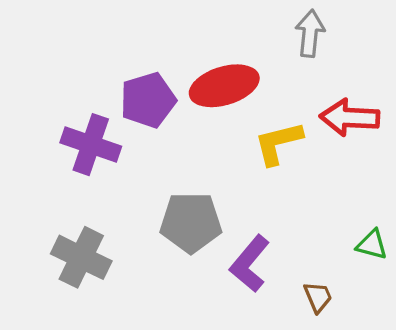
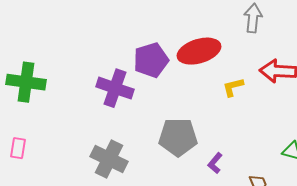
yellow L-shape: (278, 143) -> (233, 87), size x0.7
purple L-shape: (250, 264) -> (215, 163), size x0.6

